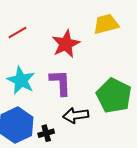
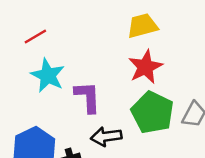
red star: (66, 44) -> (145, 67), moved
cyan star: (21, 80) -> (48, 75), moved

